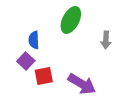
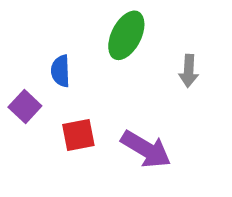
purple square: (26, 61) -> (25, 107), moved

